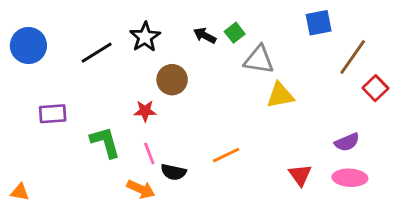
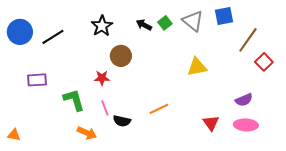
black line: (97, 53) -> (53, 37), moved
gray triangle: (259, 60) -> (193, 21), moved, turned 30
orange arrow: (141, 189) -> (87, 133), moved

